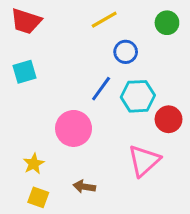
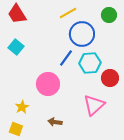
red trapezoid: (26, 21) -> (17, 14), turned 40
blue circle: (126, 52) -> (82, 34), size x1.6
cyan square: (25, 72) -> (16, 47), turned -35
yellow square: (38, 197) -> (16, 129), moved

